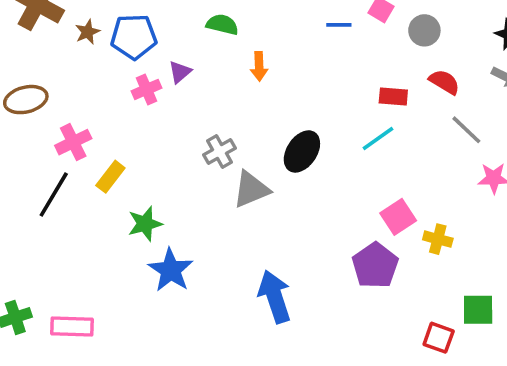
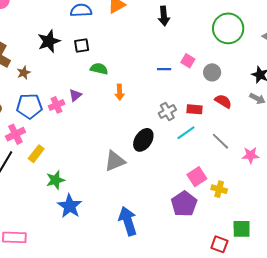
blue pentagon: (134, 37) -> (29, 106), moved
gray line: (466, 130) -> (220, 141), moved
gray cross: (220, 152) -> (167, 111), moved

